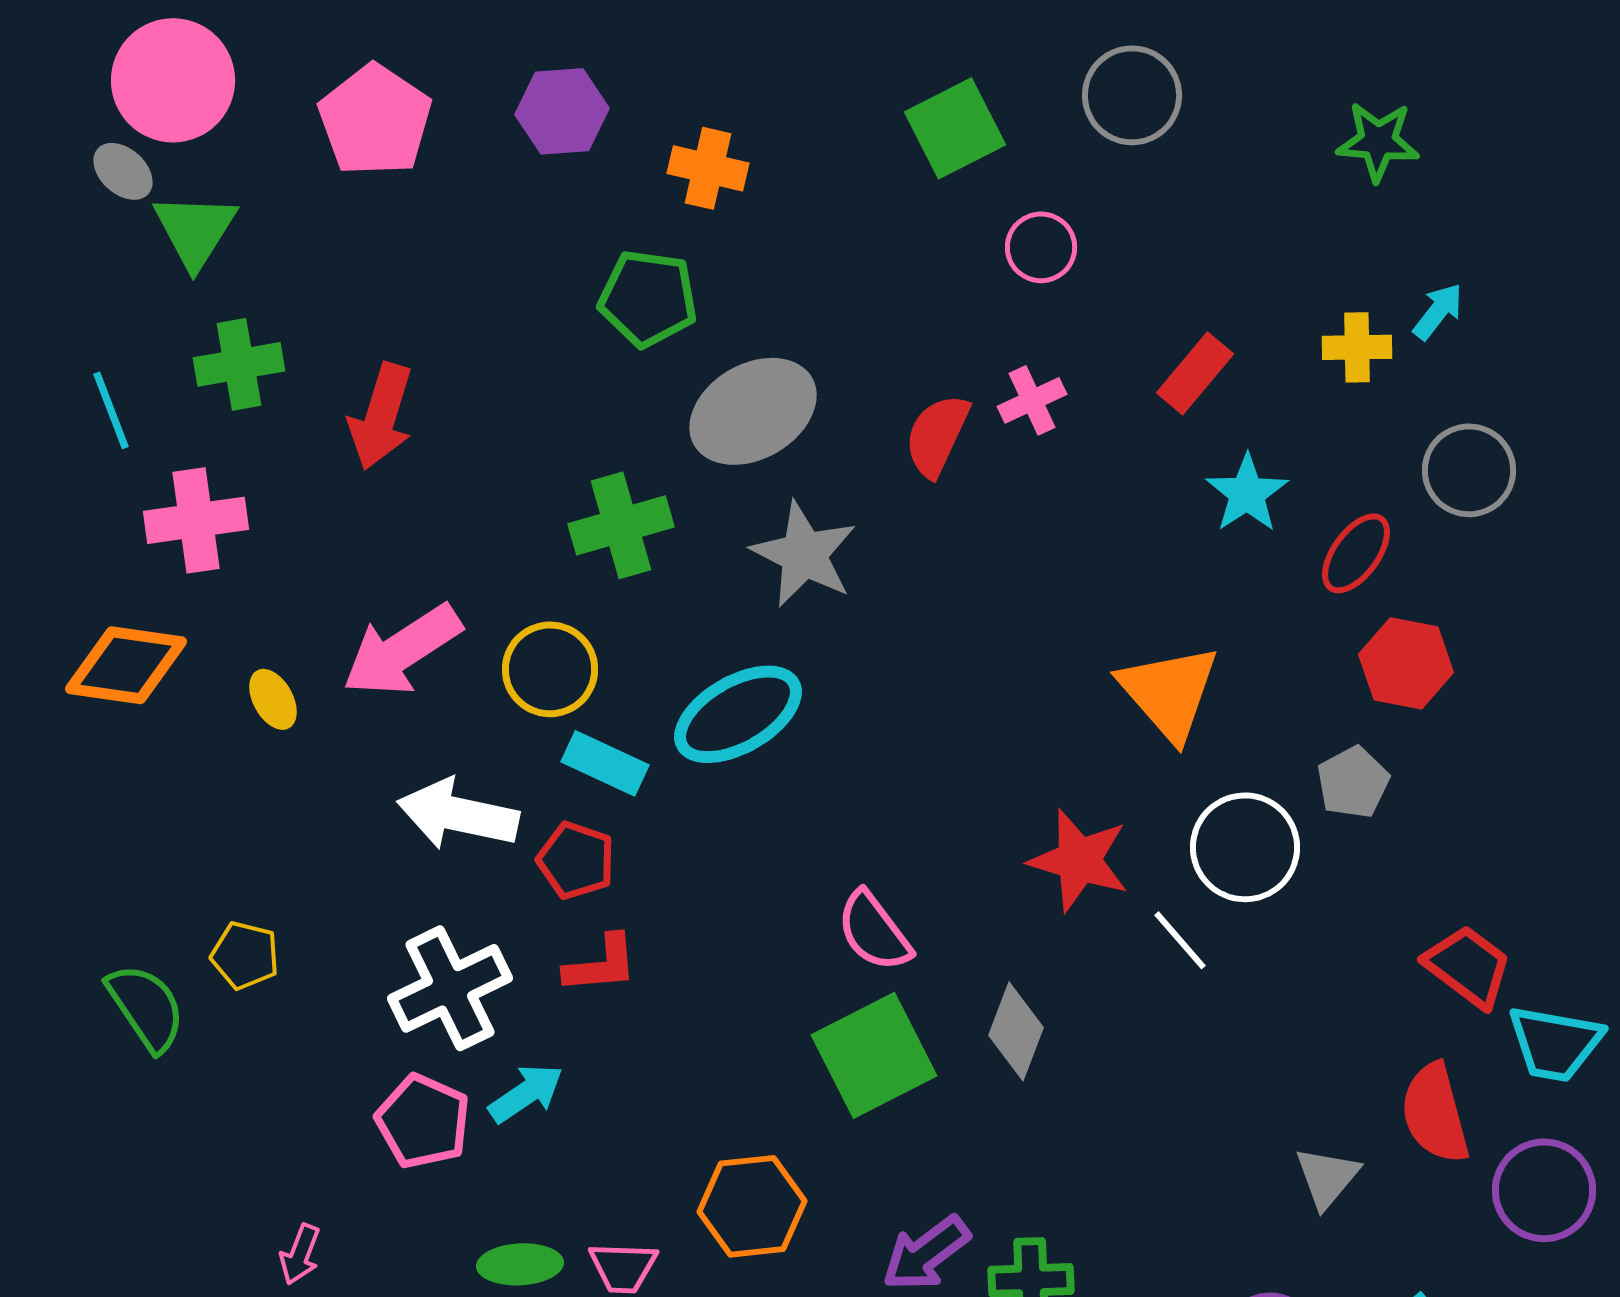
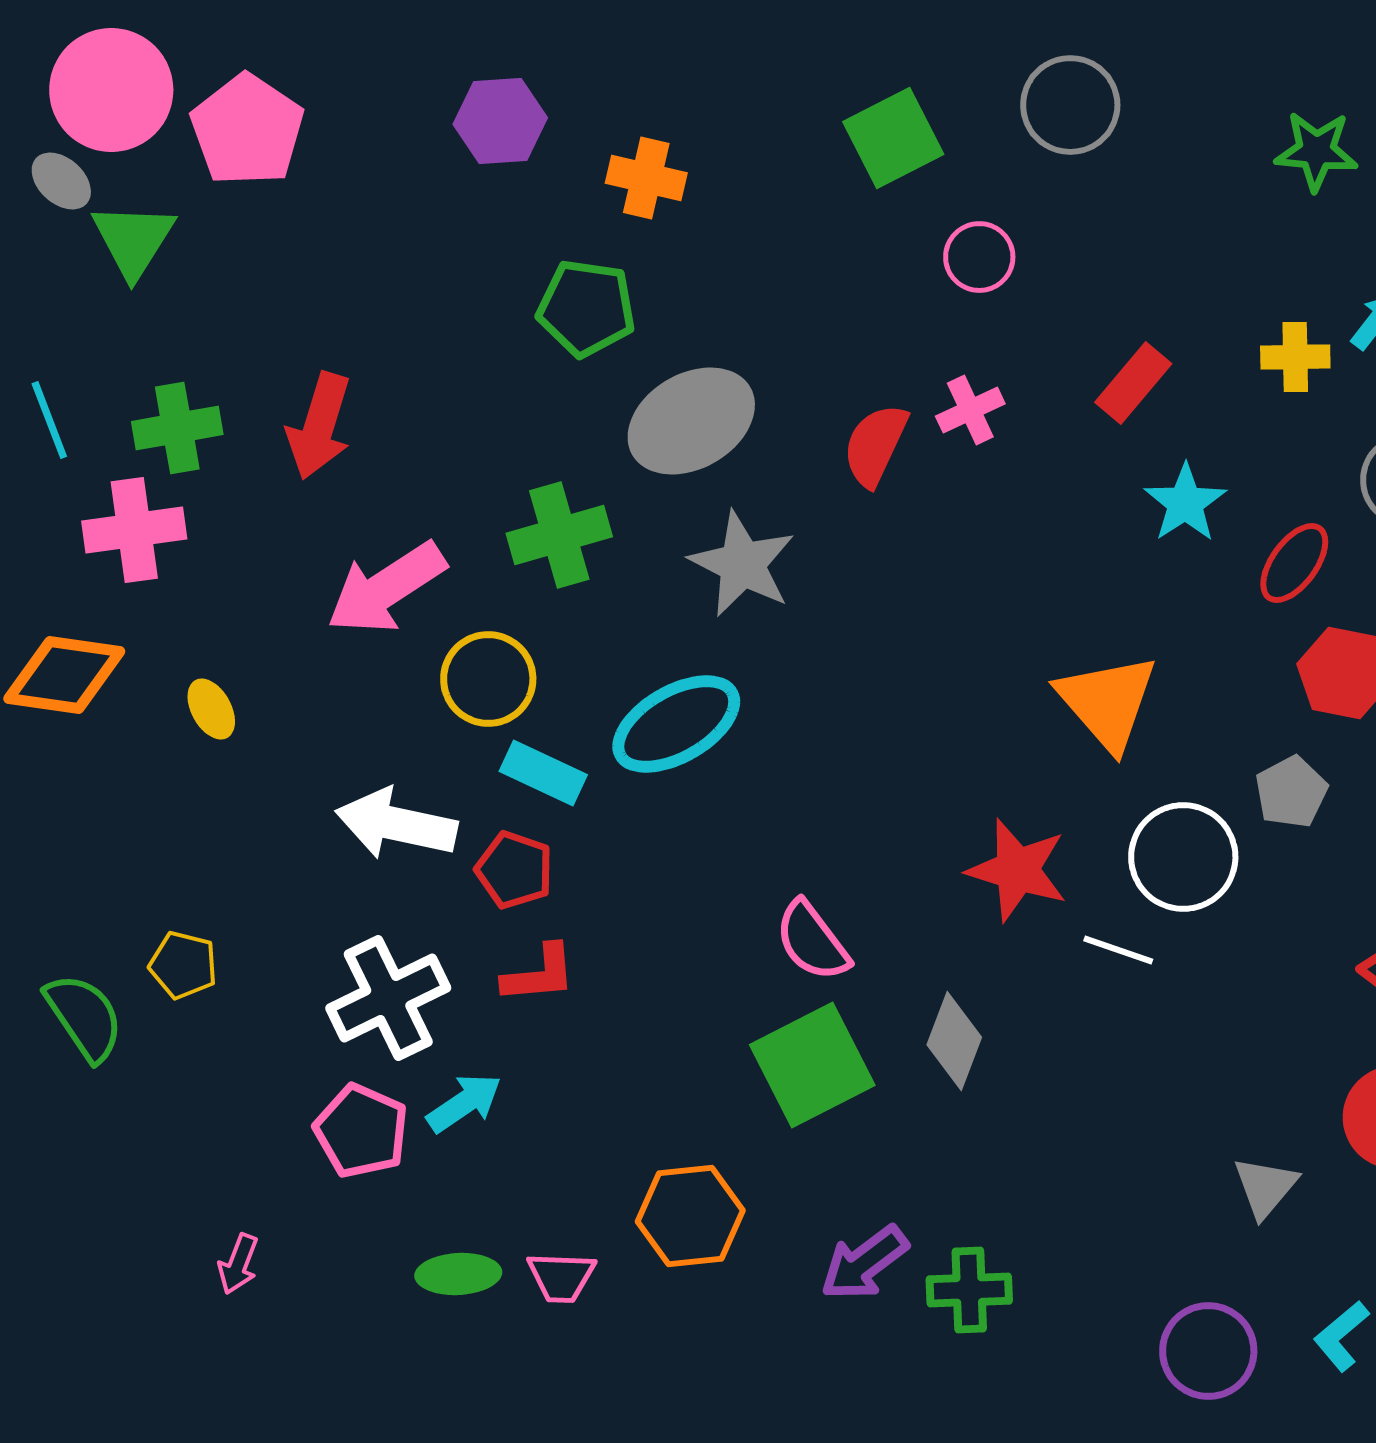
pink pentagon: (375, 120) -> (247, 130), moved
green cross: (239, 364) -> (177, 428), moved
pink arrow: (402, 650) -> (386, 588), moved
white line: (1180, 940) -> (1118, 950), turned -30

